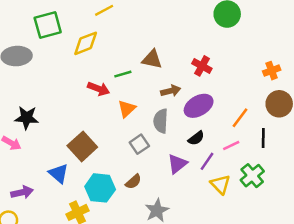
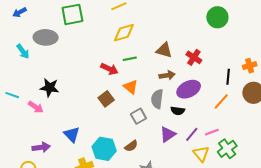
yellow diamond: (86, 43) -> (124, 33), moved
brown triangle: (152, 59) -> (164, 50), moved
orange triangle: (127, 109) -> (131, 87), turned -42
black semicircle: (196, 138) -> (178, 111), moved, turned 40
black line: (263, 138) -> (228, 77), moved
pink line: (231, 145) -> (212, 132), moved
brown square: (82, 146) -> (106, 99), moved, size x0.7

